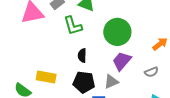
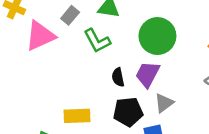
purple trapezoid: (122, 61) -> (147, 74), moved

